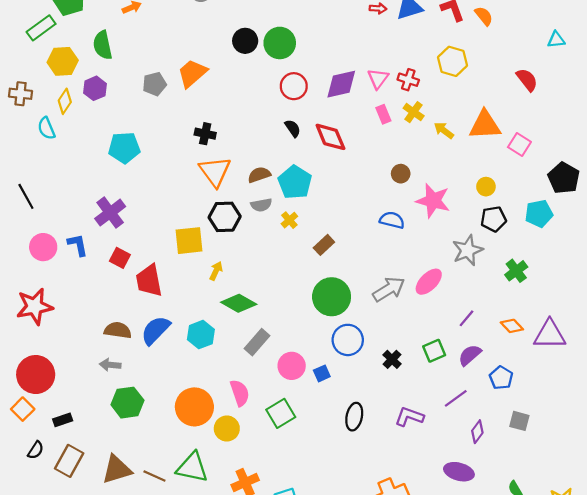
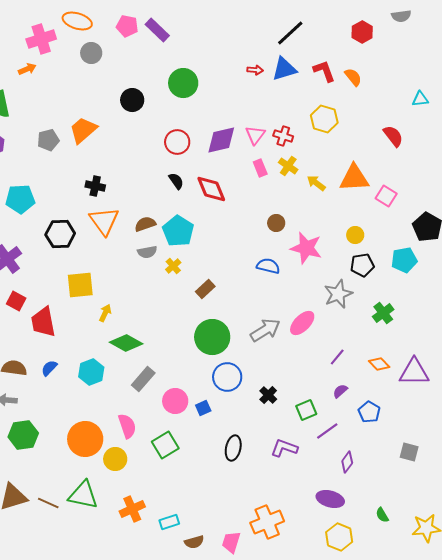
green circle: (280, 43) -> (183, 83), moved
black hexagon: (225, 217) -> (60, 234), moved
blue semicircle: (156, 330) -> (49, 368), size x0.6
green square: (434, 351) -> (306, 410), moved
purple semicircle: (470, 355) -> (340, 391), size x0.7
gray square: (519, 421) -> (409, 452), moved

